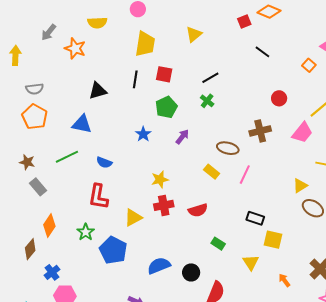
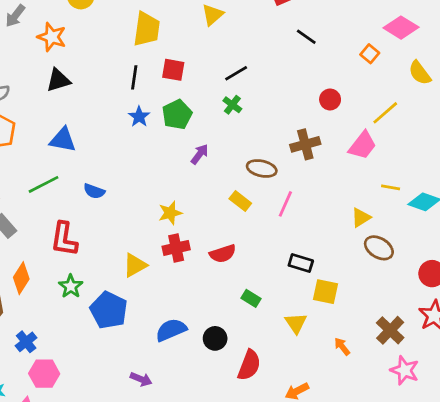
black triangle: (98, 91) -> (58, 80), moved
blue star: (143, 134) -> (139, 117), moved
red L-shape: (98, 197) -> (64, 239), moved

